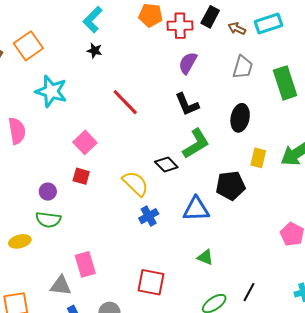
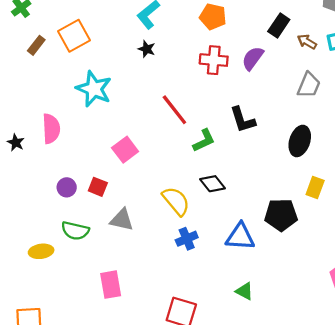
red cross: (180, 26) -> (214, 60), moved
purple semicircle: (188, 63) -> (253, 58), moved
green L-shape: (196, 144) -> (204, 140), moved, size x0.7
red square: (81, 176) -> (98, 187), moved
purple circle: (48, 192) -> (67, 187), moved
gray triangle: (61, 286) -> (122, 220), moved

